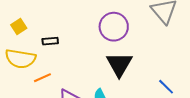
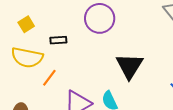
purple circle: (114, 27) -> (100, 18), moved
orange line: (42, 78) -> (49, 78), turned -30

